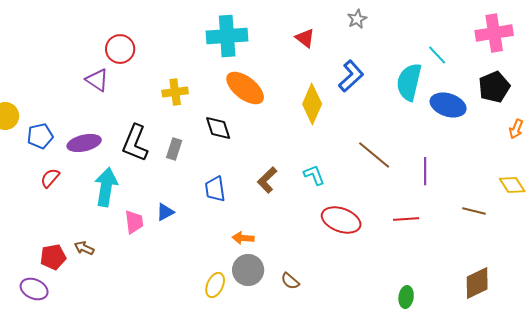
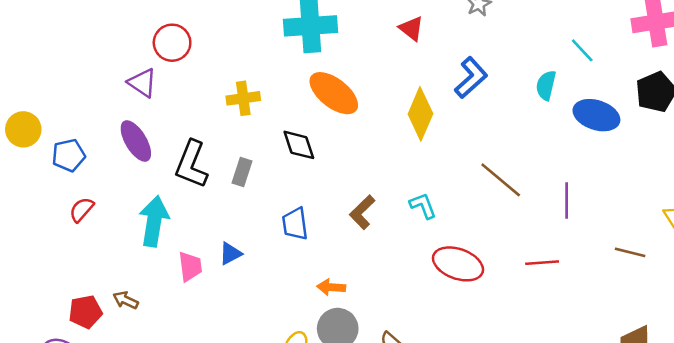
cyan semicircle: (409, 82) -> (546, 85), size x0.6
purple ellipse: (84, 143) -> (136, 141), moved, turned 72

